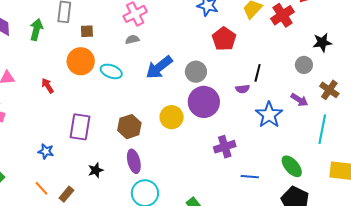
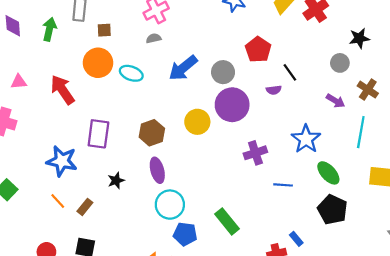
red pentagon: (224, 39) -> (258, 50), moved
black line: (258, 73) -> (290, 72), turned -48
red arrow: (48, 86) -> (62, 90), size x1.8
blue star: (269, 115) -> (306, 139), moved
blue star: (46, 151) -> (62, 161), size x1.8

